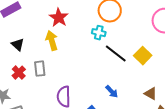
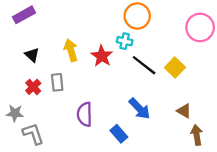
red star: (59, 18) -> (102, 56), moved
blue arrow: (112, 92) -> (139, 109), size x1.5

